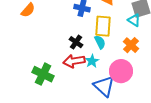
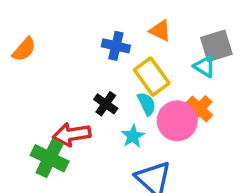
yellow rectangle: (103, 26) -> (152, 77), turned -40
red arrow: (74, 61) -> (72, 134), moved
pink circle: (121, 71) -> (177, 121), moved

